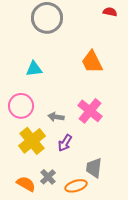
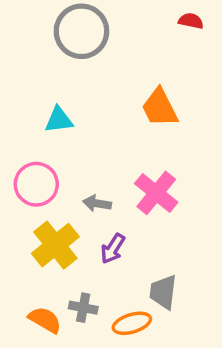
gray cross: (48, 177) -> (83, 308), turned -35

